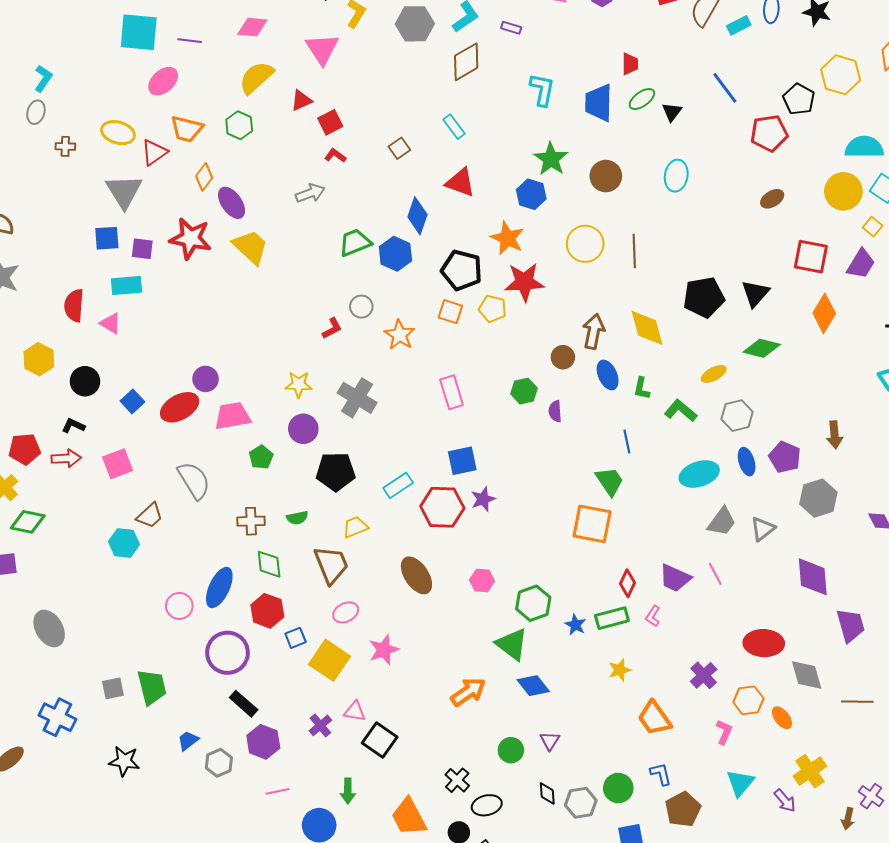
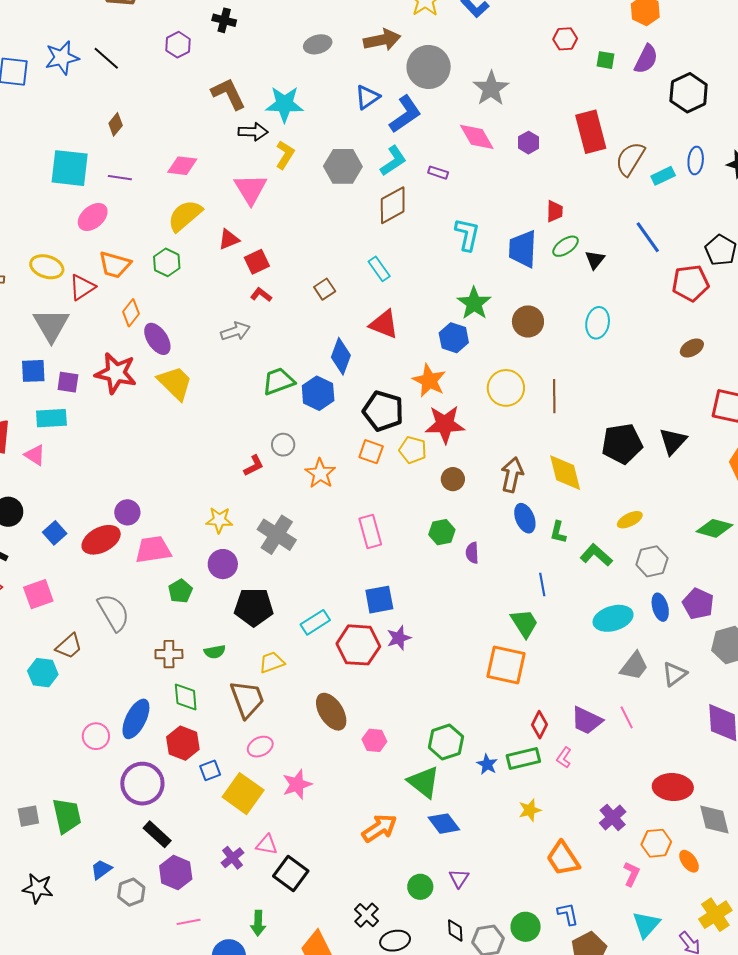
green diamond: (762, 348) -> (714, 528), moved
brown circle: (563, 357) -> (453, 479), moved
pink hexagon: (482, 580) -> (374, 740), moved

